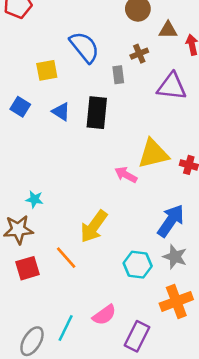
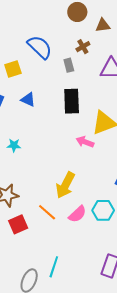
black rectangle: (97, 113) -> (72, 101), moved
cyan star: (34, 199) -> (14, 145), moved
pink semicircle: (104, 315) -> (77, 214), moved

